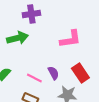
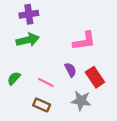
purple cross: (31, 14) -> (29, 14), moved
purple semicircle: (53, 73) -> (70, 70), moved

